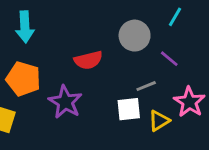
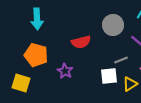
purple star: (65, 102) -> (65, 71), size x0.7

